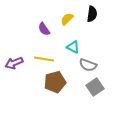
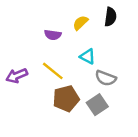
purple semicircle: (44, 29) -> (53, 35), turned -48
yellow line: (44, 59) -> (53, 71), turned 30
gray square: (95, 87) -> (97, 105), moved

